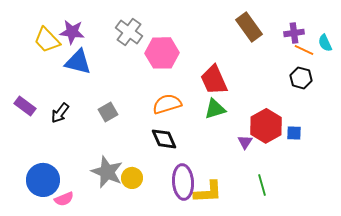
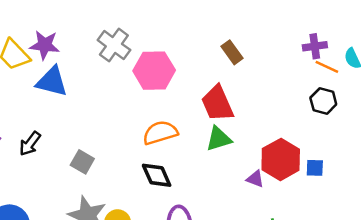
brown rectangle: (249, 27) -> (232, 52), moved, size x0.7
gray square: (108, 112) -> (82, 162), moved, turned -30
purple triangle: (245, 142) -> (255, 179), turned -42

